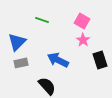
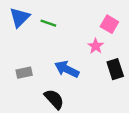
pink square: (82, 21) -> (109, 24), moved
blue triangle: (17, 42) -> (20, 17), moved

